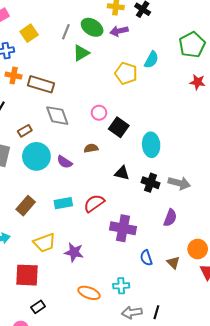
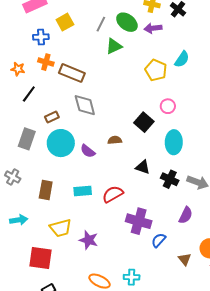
pink circle: (99, 113) -> (168, 106), moved
brown rectangle: (26, 206) -> (46, 190), turned -36
blue semicircle: (146, 258) -> (159, 240), moved, turned 56

